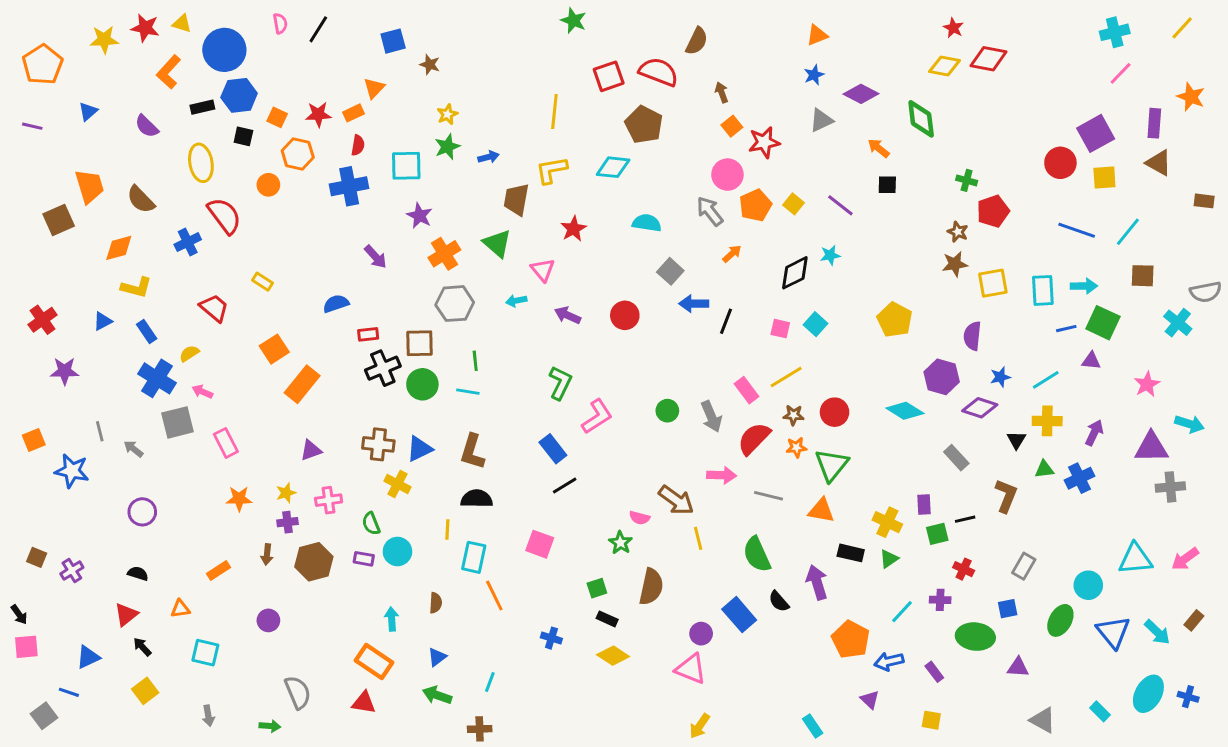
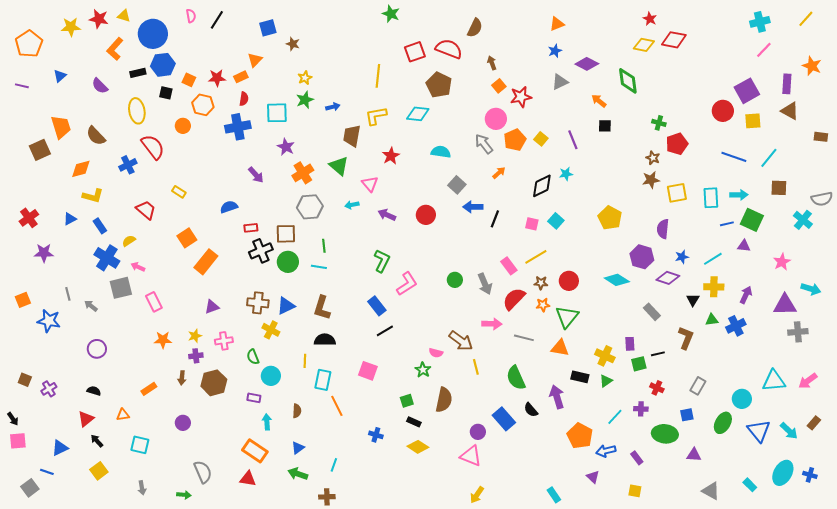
purple line: (840, 205) -> (573, 140), turned 30
purple rectangle: (364, 559) -> (254, 398), moved

